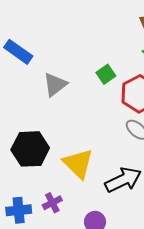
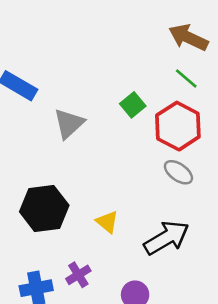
yellow triangle: (78, 164) -> (107, 222), size x0.6

